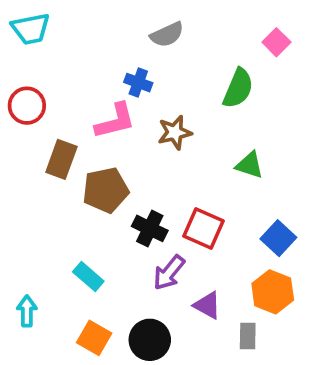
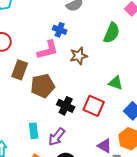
green triangle: (250, 165) -> (116, 83), moved
purple arrow: (169, 273) -> (57, 137), moved
cyan rectangle: (88, 276) -> (34, 131), turned 42
purple triangle: (207, 305) -> (105, 146), moved

